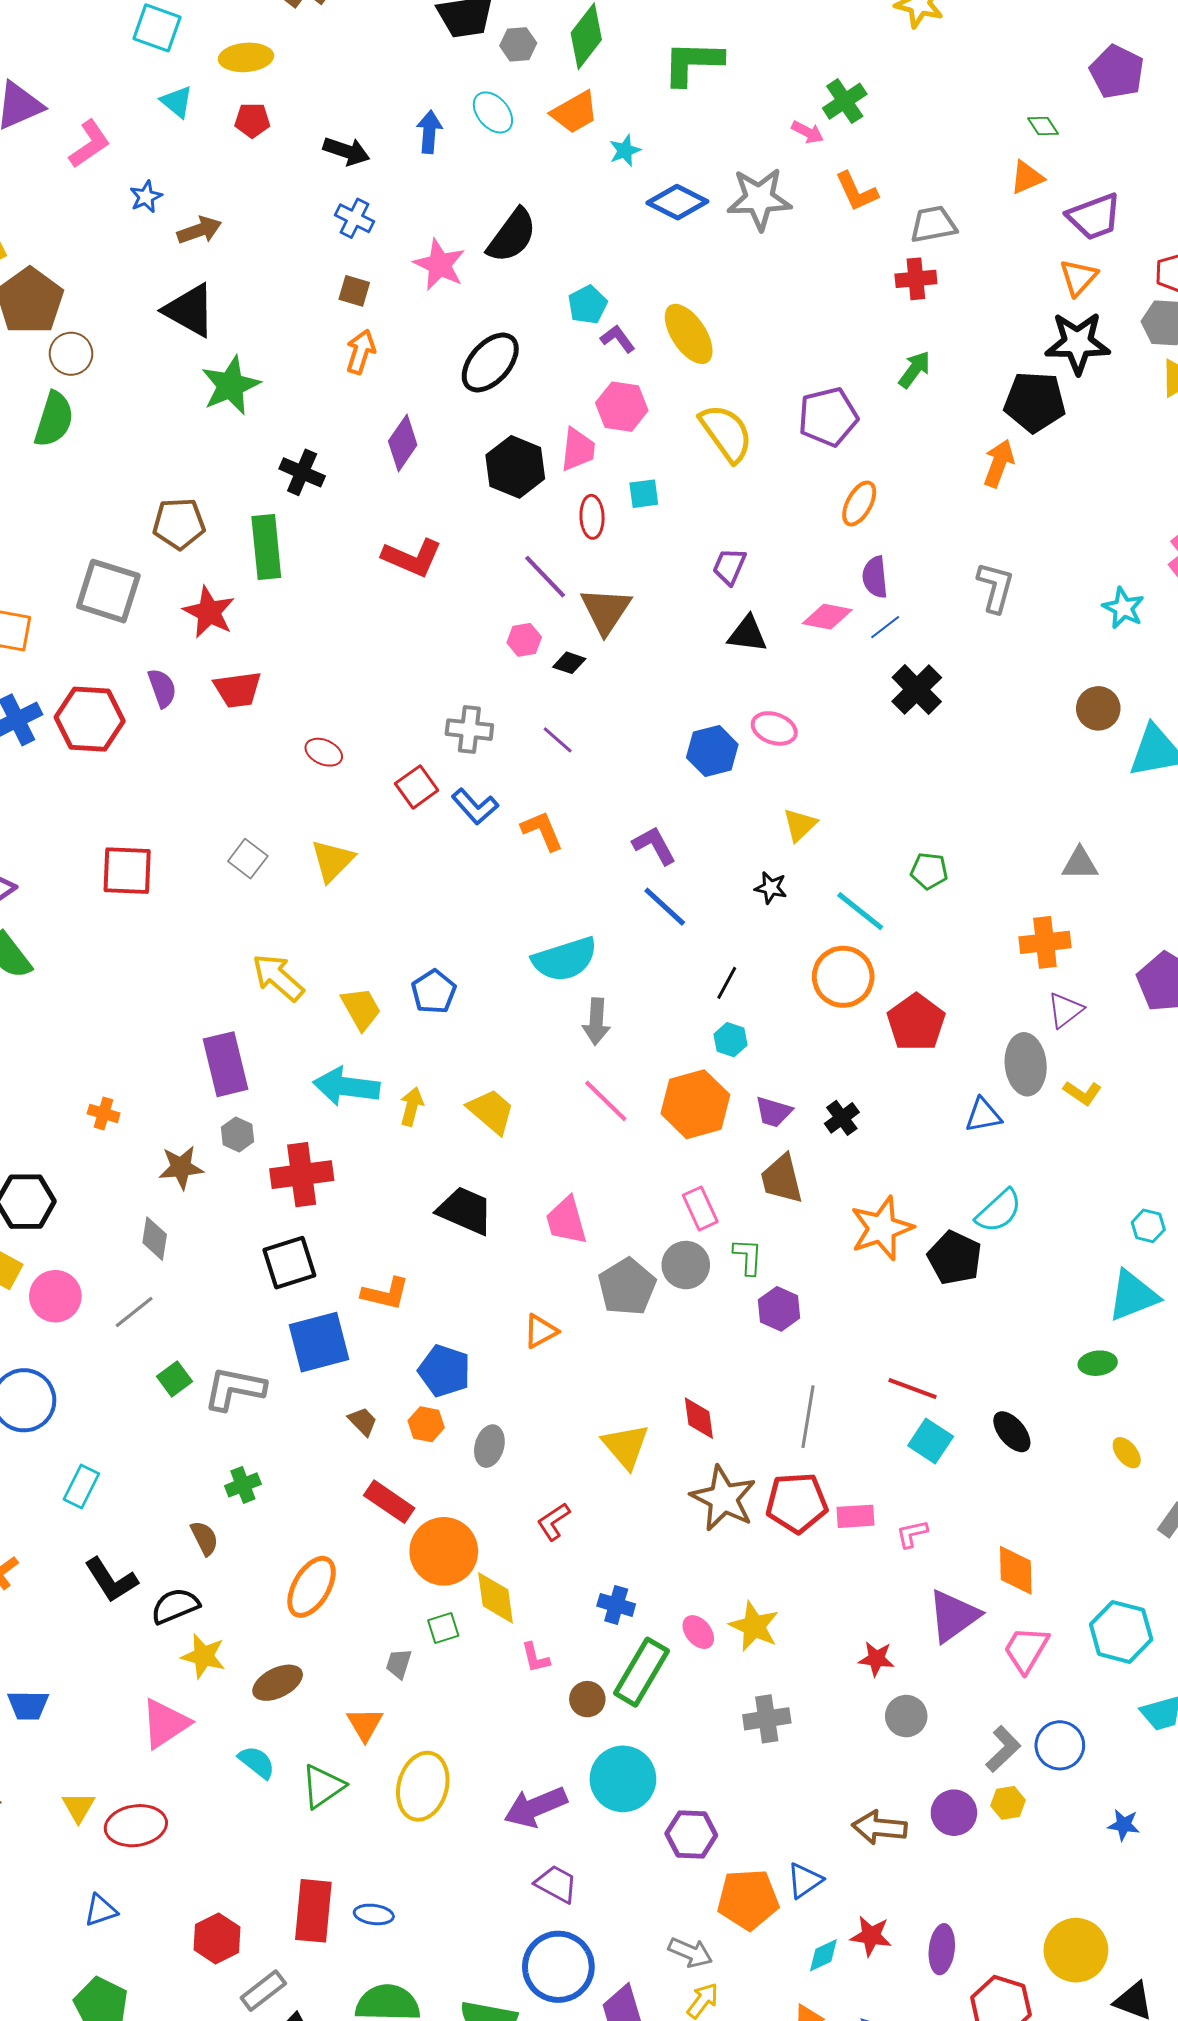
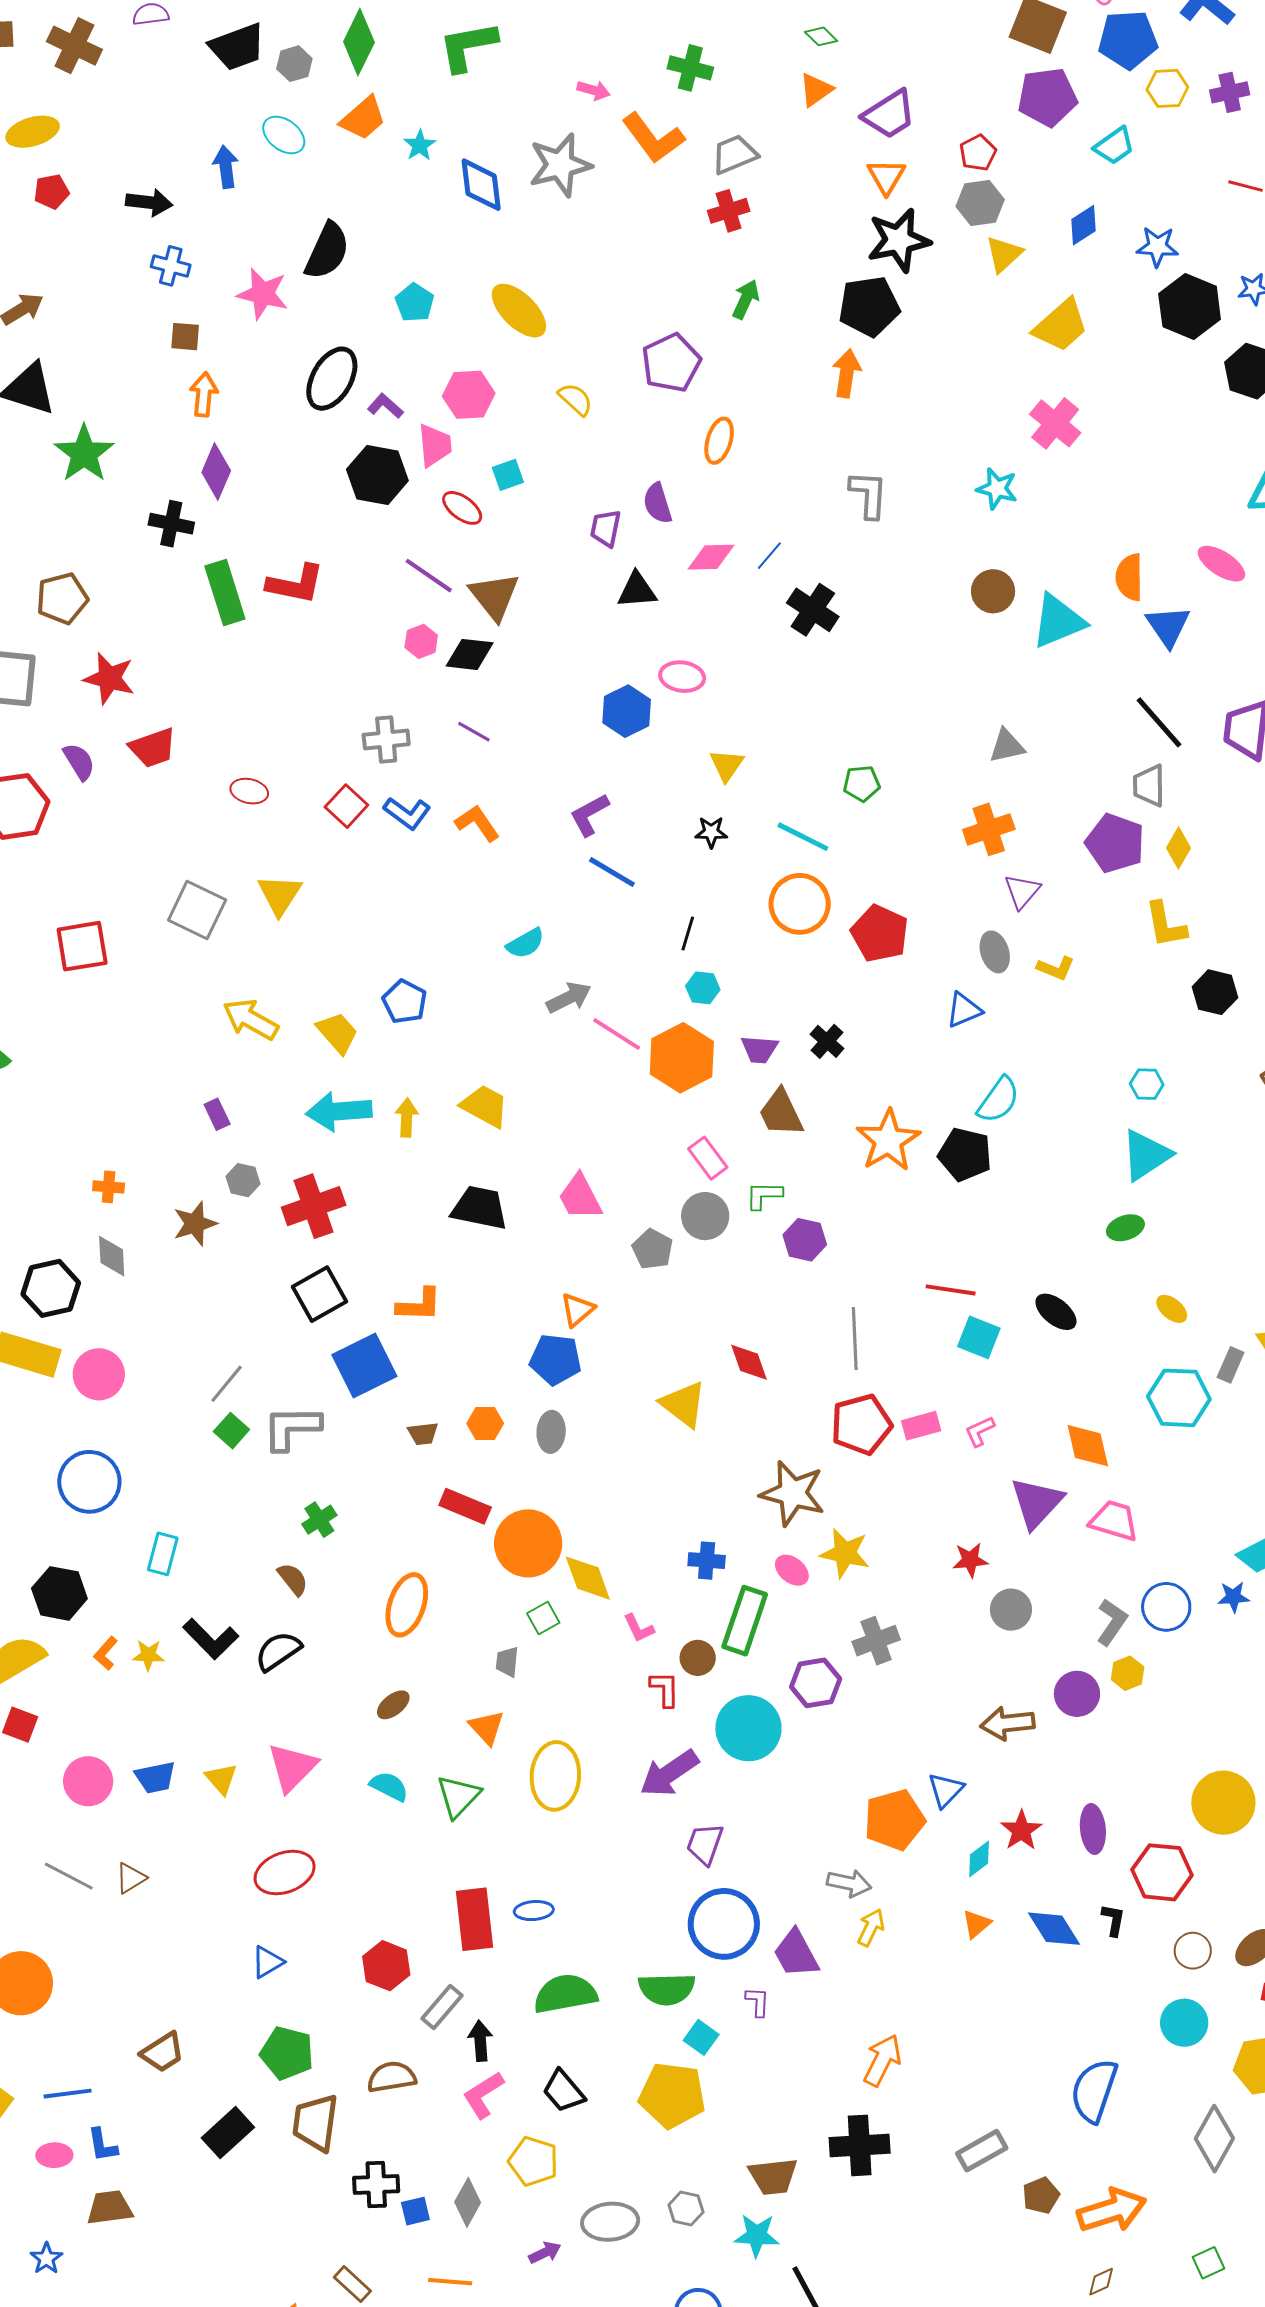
green cross: (845, 101) -> (690, 68), moved, turned -30
orange L-shape: (857, 192) -> (653, 138), size x1.4
blue diamond: (677, 202) -> (481, 185), turned 68
purple L-shape: (618, 339) -> (385, 406), moved
yellow semicircle: (726, 433) -> (575, 399), size x0.6
purple diamond: (403, 443) -> (216, 471), moved
red ellipse: (592, 517) -> (462, 508), turned -39
green rectangle: (266, 547) -> (225, 592), moved
purple semicircle: (875, 577) -> (658, 503), moved
black diamond: (569, 663) -> (470, 654), size x1.5
purple L-shape: (654, 845) -> (589, 815), turned -78
gray square: (248, 859) -> (197, 910), size x1.5
cyan semicircle: (565, 959) -> (525, 943), size x0.6
gray arrow: (596, 1022) -> (569, 998), turned -108
purple rectangle: (226, 1064) -> (217, 1114), size x0.5
gray ellipse: (1026, 1064) -> (995, 952), size x0.7
pink line: (606, 1101) -> (617, 1034), moved
gray diamond: (155, 1239) -> (112, 1256), moved
green L-shape: (748, 1257) -> (764, 1195), turned -81
gray pentagon: (627, 1287) -> (652, 1249), size x0.7
gray line: (134, 1312) -> (227, 1384), moved
blue pentagon: (444, 1371) -> (556, 1359), moved
brown trapezoid: (363, 1421) -> (423, 1434), turned 140
brown star: (723, 1498) -> (793, 1493), moved
red L-shape: (554, 1522) -> (665, 1689), moved, turned 135
cyan hexagon: (1121, 1632) -> (1179, 1398), moved
pink trapezoid: (1026, 1650) -> (1114, 1521), turned 88
yellow star: (203, 1656) -> (148, 1655), moved, size x0.7
brown ellipse: (278, 1683) -> (393, 1705), size x0.7
yellow triangle: (78, 1807) -> (221, 1779), moved
blue star: (1124, 1825) -> (1234, 1597), moved
purple hexagon: (691, 1834) -> (816, 1683), moved
purple trapezoid: (556, 1884) -> (705, 1844), turned -87
red star: (871, 1936) -> (1021, 1830), turned -30

